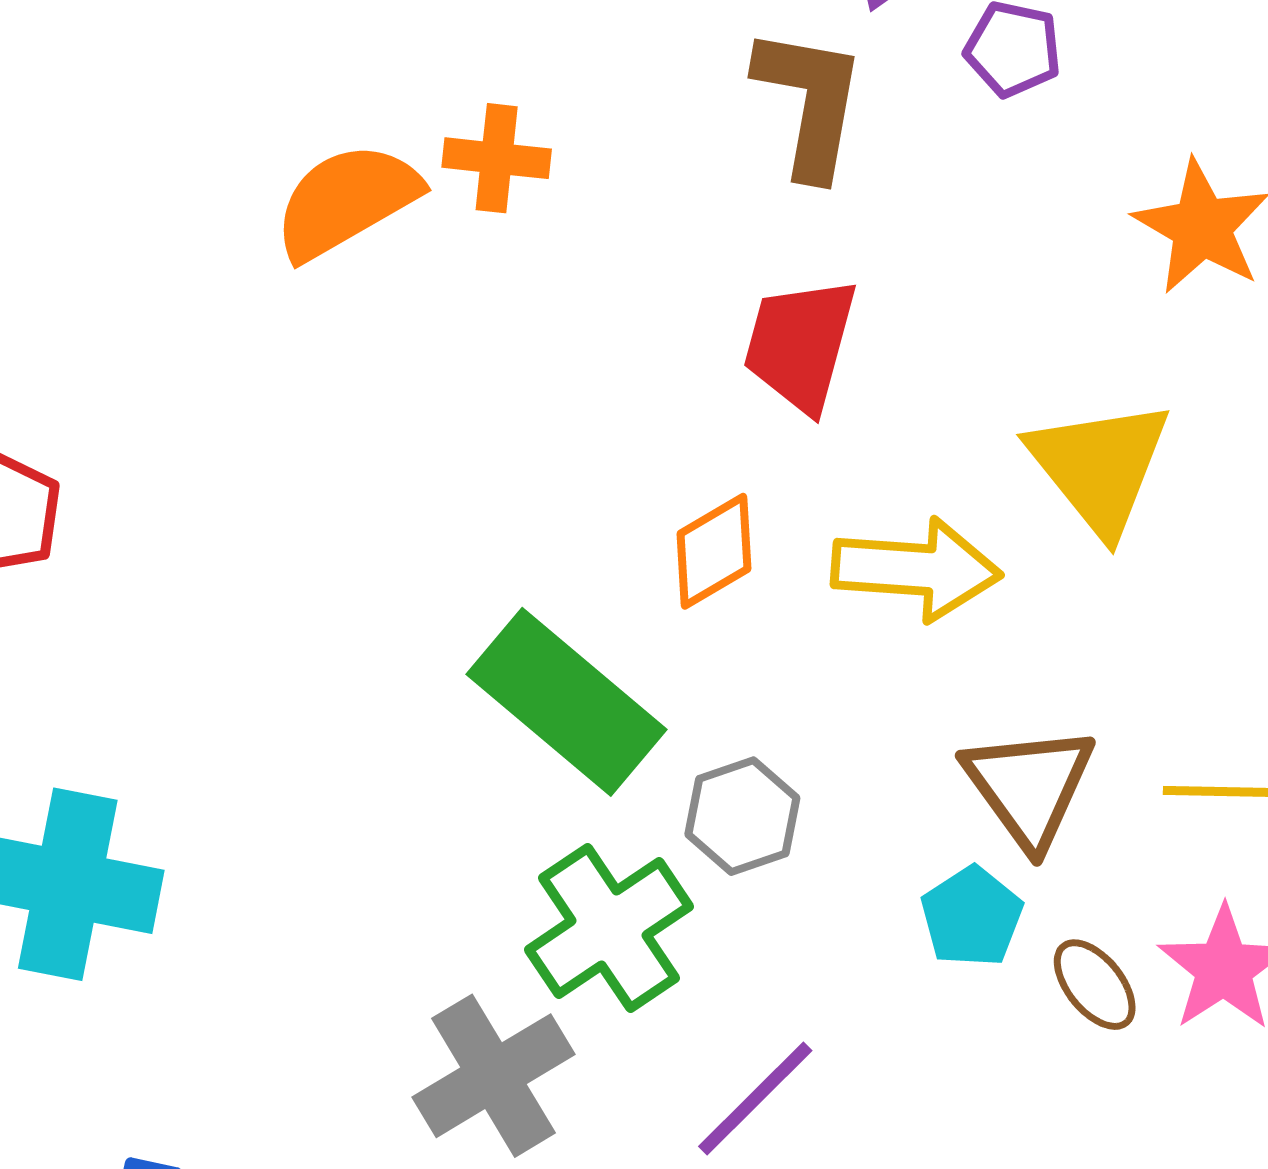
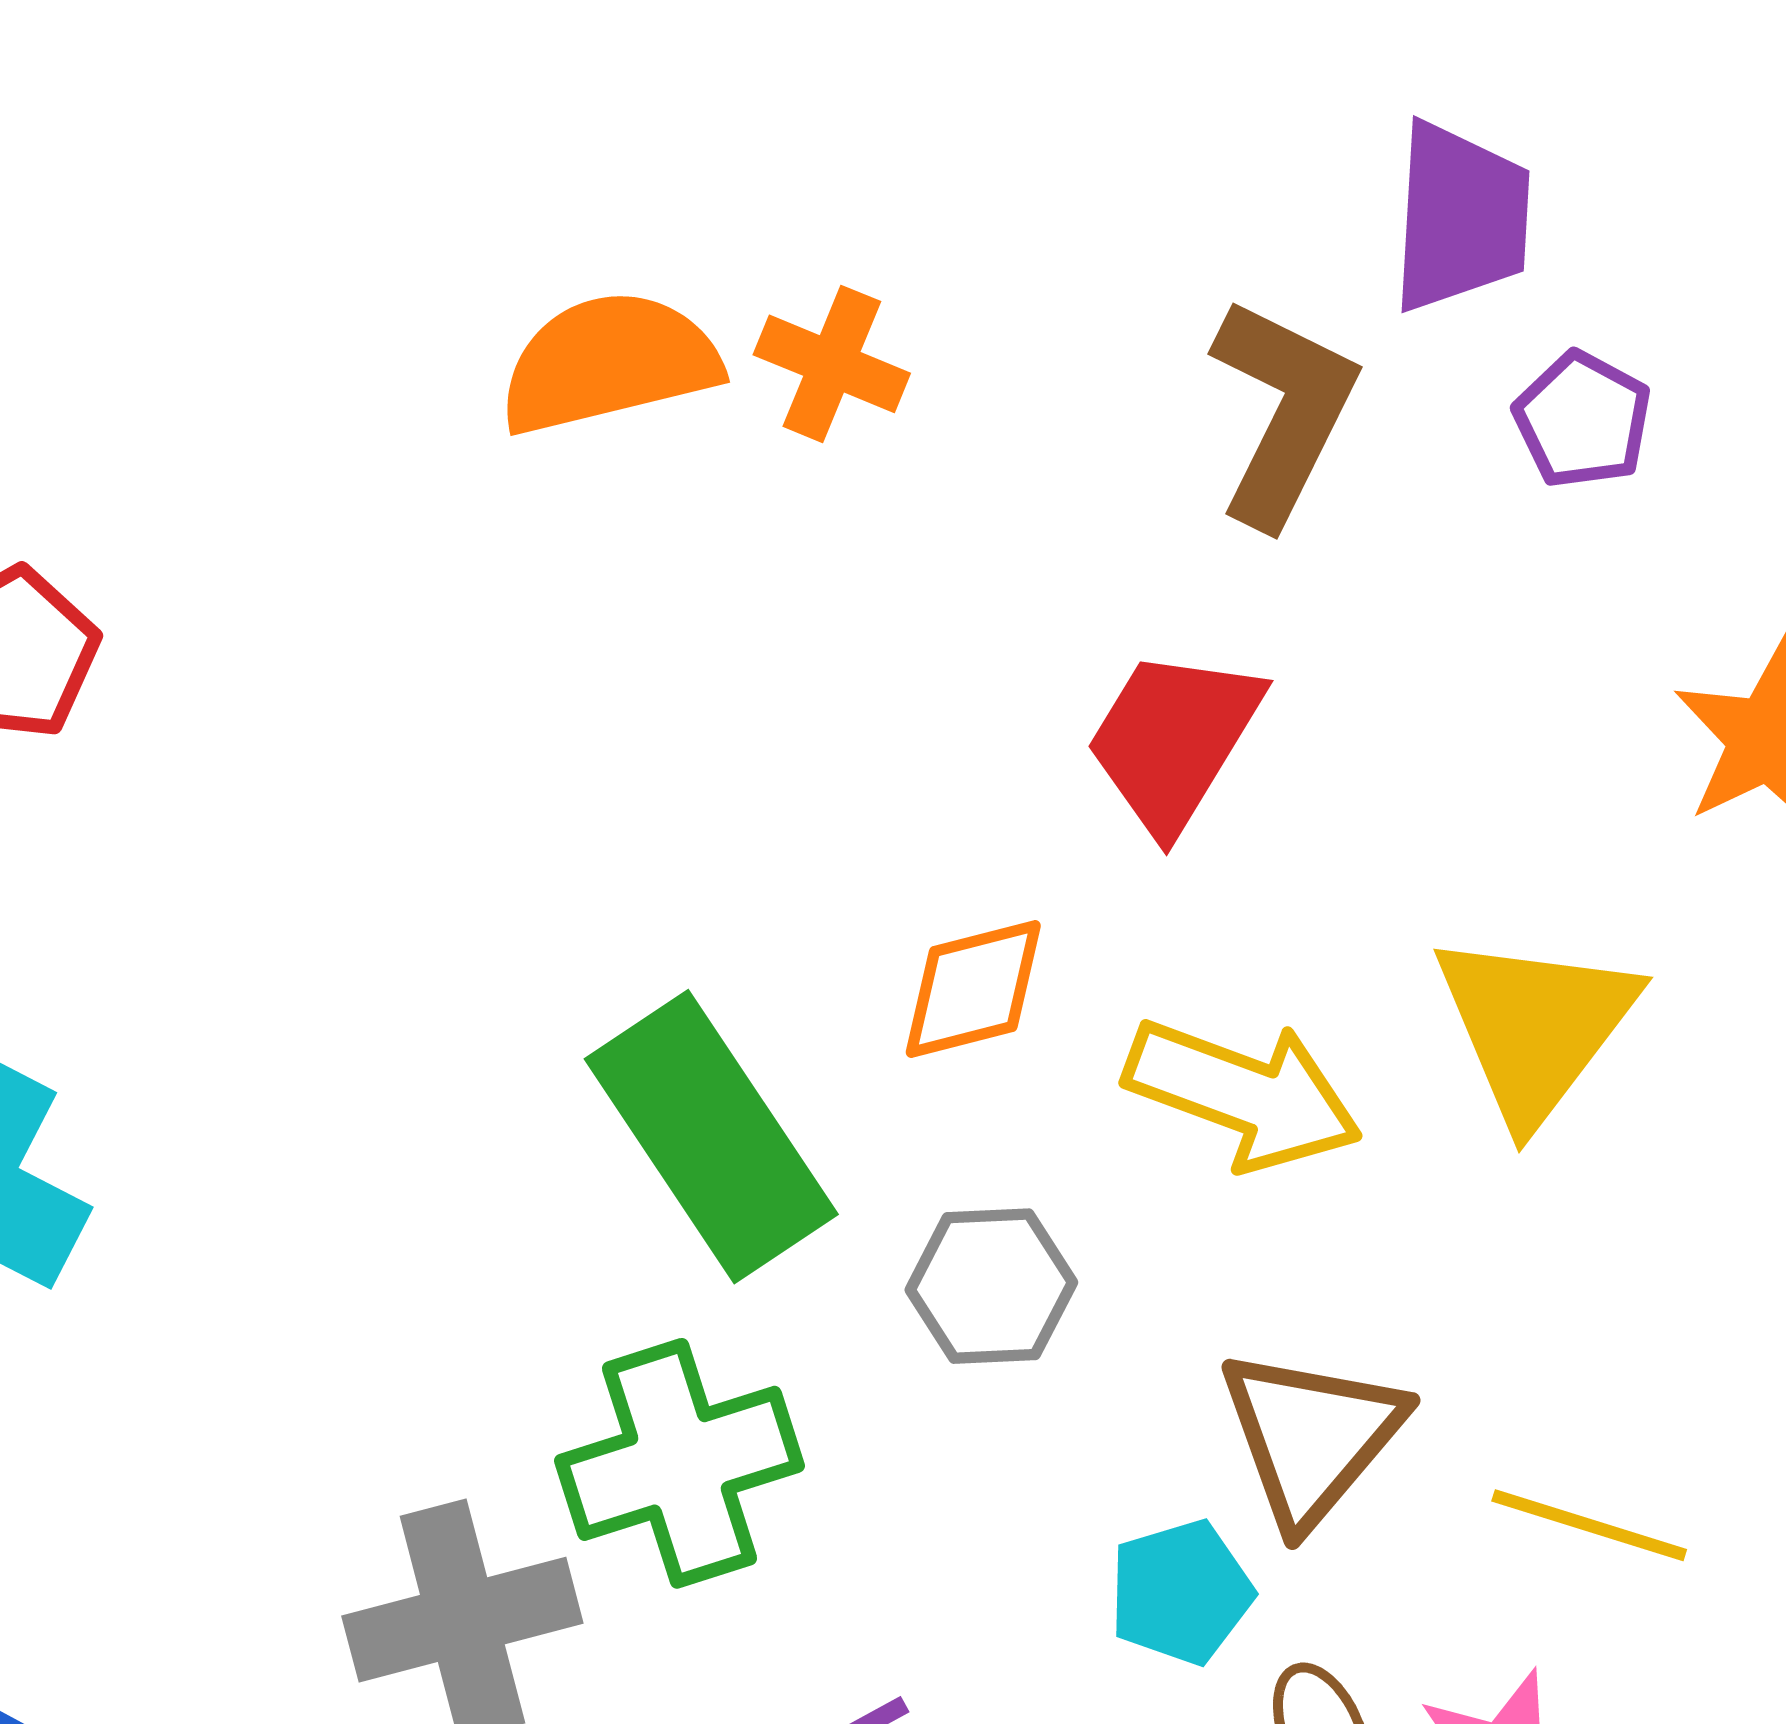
gray hexagon: (742, 816) -> (991, 1286), moved

